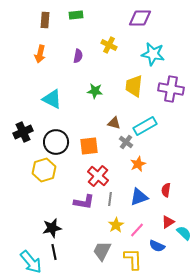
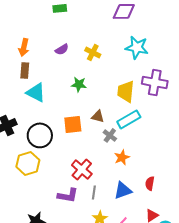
brown rectangle: (45, 20) -> (25, 70), moved
yellow cross: (109, 45) -> (93, 52), moved
purple semicircle: (78, 56) -> (62, 49), turned 48
yellow trapezoid: (134, 86) -> (126, 91), moved
orange square: (89, 146) -> (73, 124), moved

